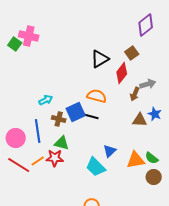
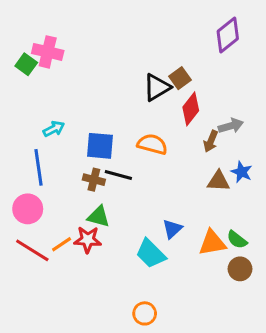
brown square: (132, 53) -> (180, 78), moved
cyan arrow: (46, 100) -> (54, 129), moved
blue square: (76, 112) -> (100, 146), moved, turned 30
black line: (90, 116) -> (118, 175), moved
blue line: (38, 131) -> (38, 167), moved

